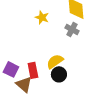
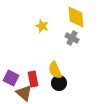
yellow semicircle: (55, 61) -> (55, 70), turned -78

